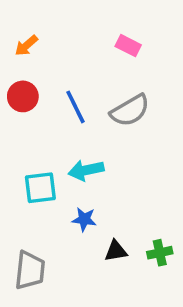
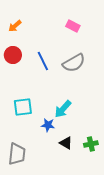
cyan arrow: (86, 170) -> (63, 109), moved, turned -36
black triangle: (116, 251) -> (66, 143), turned 40

